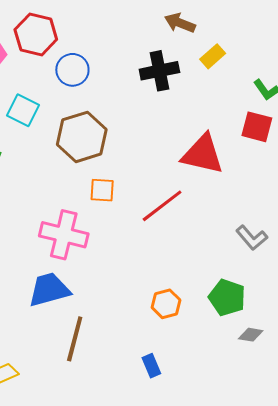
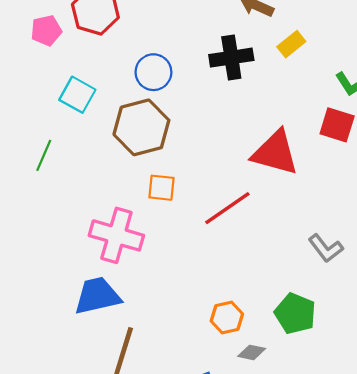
blue circle: (72, 70) -> (153, 72), moved
gray diamond: (251, 335) -> (252, 352), moved

